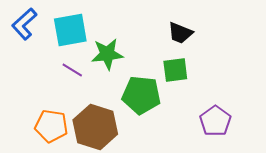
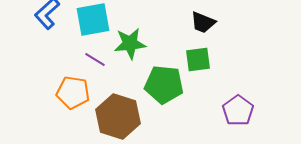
orange pentagon: (51, 126) -> (73, 92), moved

